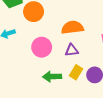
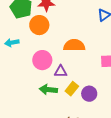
purple triangle: (72, 50) -> (61, 71), moved

